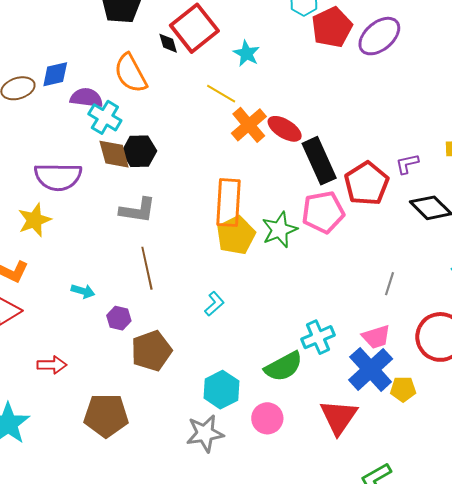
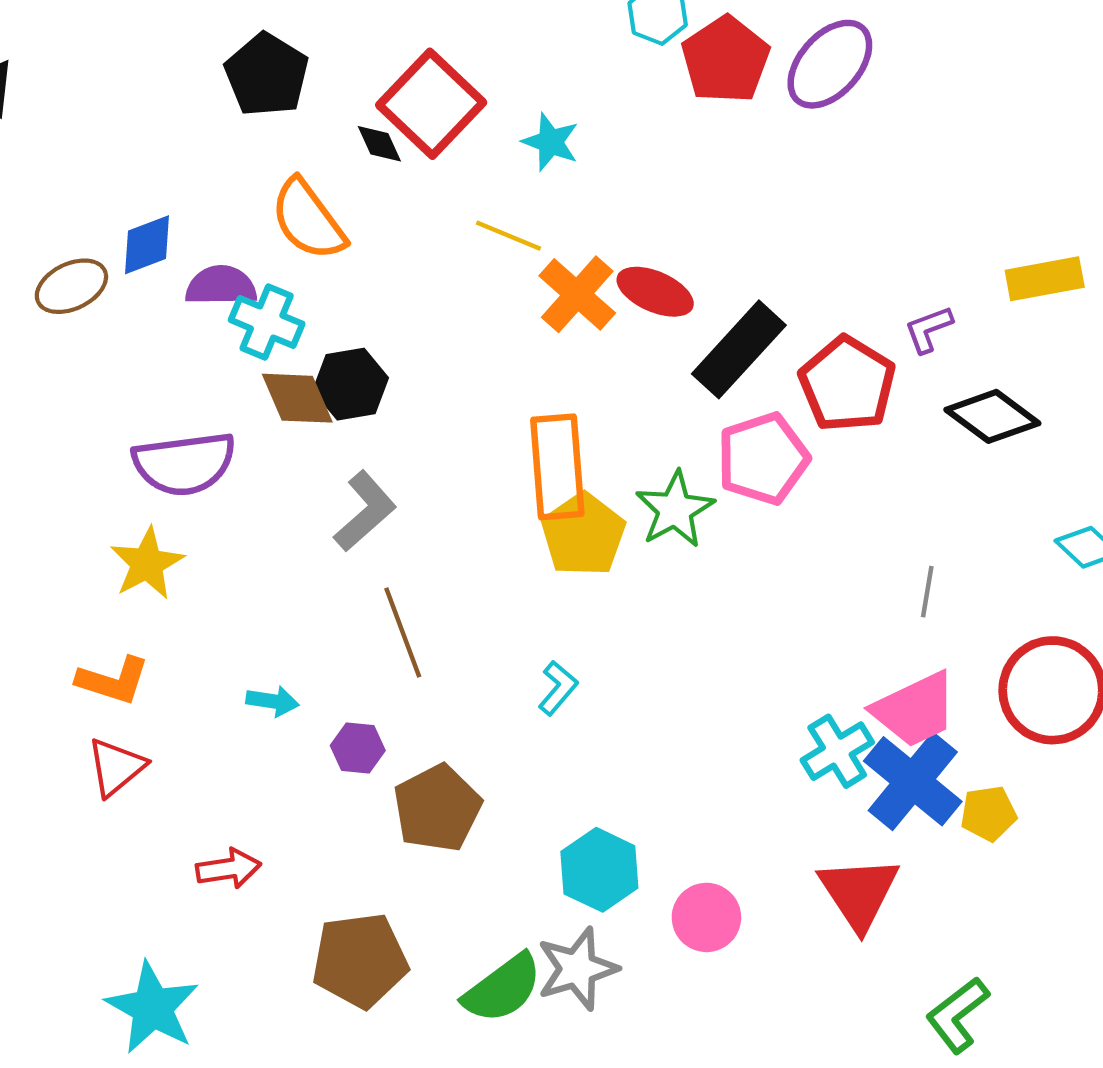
black rectangle: (319, 161) -> (739, 349), turned 75
gray L-shape: (138, 210) -> (365, 511), turned -42
cyan cross: (318, 337) -> (837, 751), moved
pink trapezoid: (376, 337) -> (915, 710), size x1.4
green semicircle: (284, 366) -> (503, 988), moved

